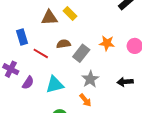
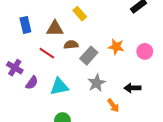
brown triangle: (49, 18) -> (55, 28), moved
blue rectangle: (22, 37) -> (25, 25), moved
orange arrow: (85, 100) -> (113, 105), moved

